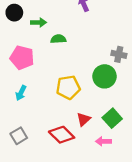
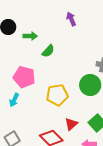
green semicircle: (58, 39) -> (48, 51), turned 136
pink pentagon: (22, 58) -> (24, 77), moved

